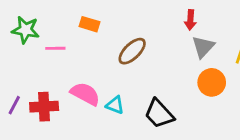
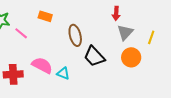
pink line: (55, 48) -> (21, 33), turned 40
brown ellipse: (132, 51) -> (75, 35), turned -60
black trapezoid: (159, 114) -> (94, 56), moved

